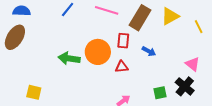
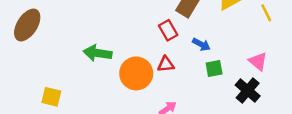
red rectangle: (123, 41) -> (168, 30), turned -35
orange circle: (98, 52) -> (136, 73), moved
green square: (160, 93) -> (214, 69), moved

